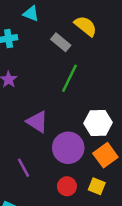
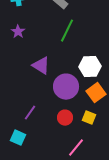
purple line: (23, 168) -> (30, 113), moved, turned 63

